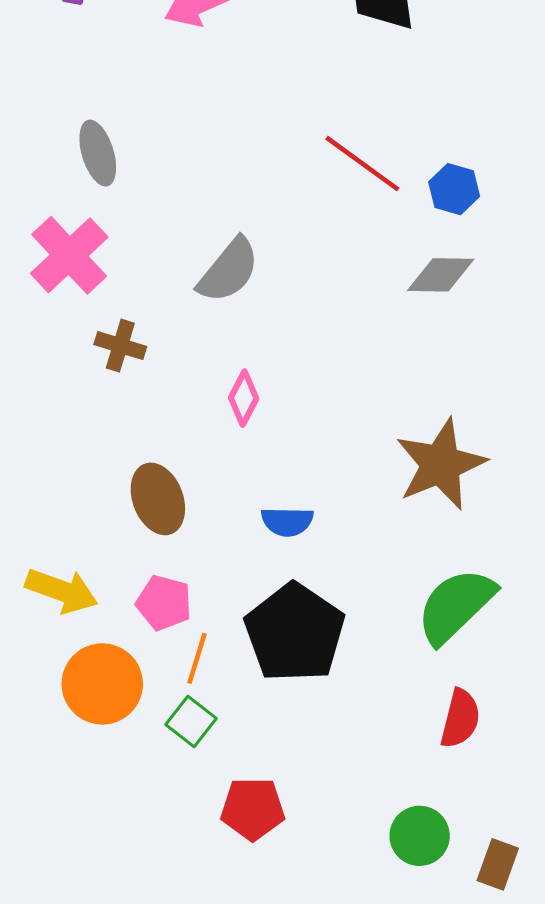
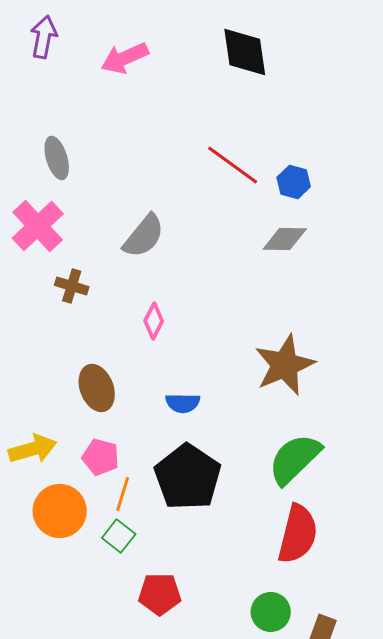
yellow arrow: (62, 591) -> (33, 449), turned -36
red semicircle: (460, 719) -> (298, 534), size x1.5

